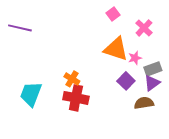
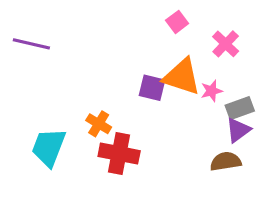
orange cross: (72, 79) -> (99, 124), moved
purple square: (126, 81) -> (152, 88), moved, turned -30

